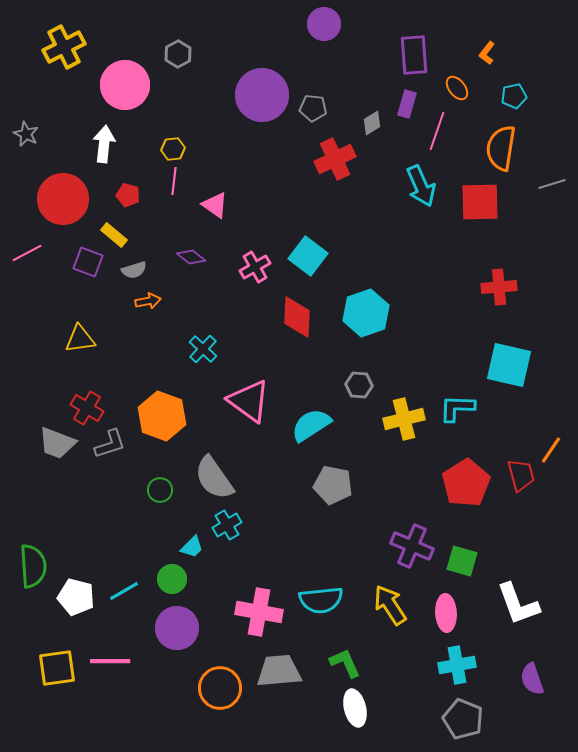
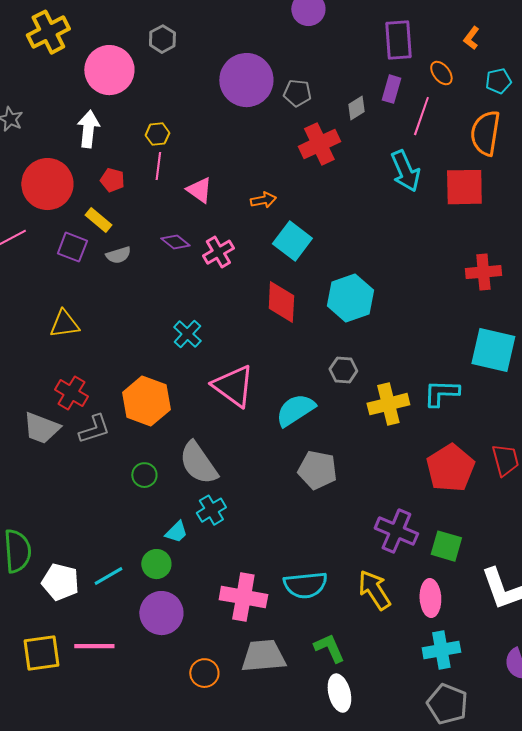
pink cross: (255, 267) -> (218, 252), moved
orange arrow: (148, 301) -> (263, 200), moved
orange circle: (220, 688) -> (204, 673), size x0.7

